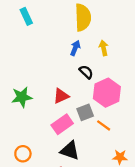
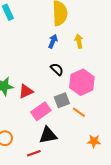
black semicircle: (86, 72) -> (57, 69), moved
red triangle: (61, 96) -> (26, 91), moved
black triangle: (70, 150) -> (48, 135), turned -30

